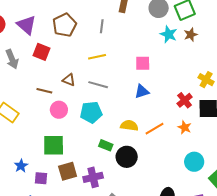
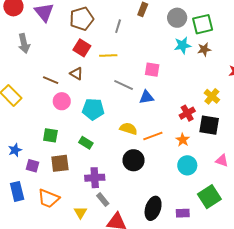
cyan star: (169, 34) -> (183, 45), turned 30
red square: (42, 52) -> (82, 48), moved
gray line: (98, 85) -> (124, 85), moved
green square: (54, 145) -> (50, 135), size x0.7
green rectangle: (106, 145) -> (86, 143), moved
black circle: (127, 157) -> (134, 160), moved
cyan circle: (194, 162) -> (187, 165), moved
purple cross: (93, 177) -> (95, 178), moved

